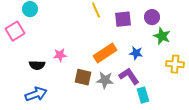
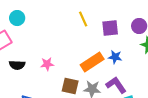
blue star: (136, 53) -> (115, 57), moved
black semicircle: (37, 65) -> (17, 65), moved

